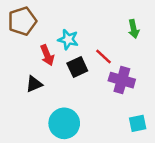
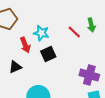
red line: (104, 56) -> (74, 32), moved
purple cross: (122, 80) -> (89, 75), moved

